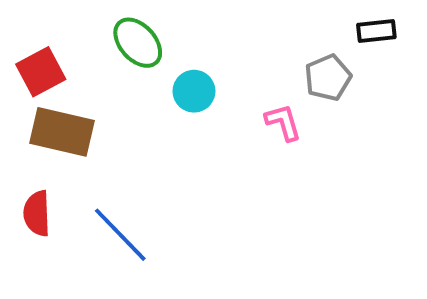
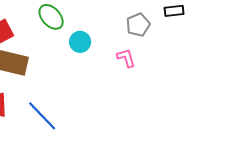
gray pentagon: (328, 78) -> (138, 25), moved

